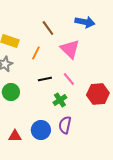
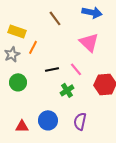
pink triangle: (70, 49) -> (89, 42), moved
orange line: (36, 53) -> (33, 47), moved
purple semicircle: (65, 125) -> (80, 121), moved

